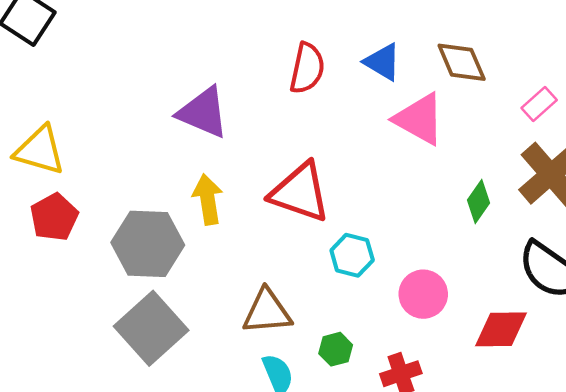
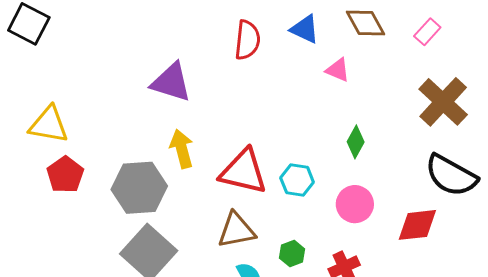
pink rectangle: (539, 104) -> (427, 32), moved
pink triangle: (419, 119) -> (338, 70), size x0.6
red triangle: (300, 192) -> (243, 172), moved
green diamond: (478, 202) -> (356, 142), moved

